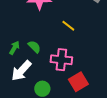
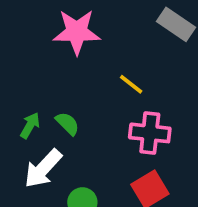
pink cross: (61, 60) -> (150, 133), moved

